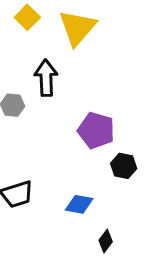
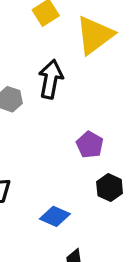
purple pentagon: (96, 130) -> (90, 145), size x0.7

